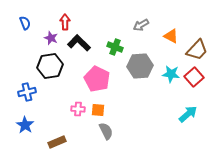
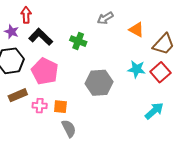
gray hexagon: (140, 66) -> (99, 83), moved
pink pentagon: (97, 79) -> (45, 71), moved
brown rectangle: (57, 142) -> (18, 95), moved

